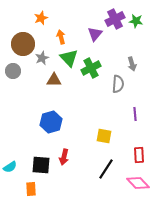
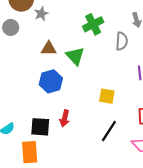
green triangle: (69, 58) -> (75, 56), moved
brown triangle: (54, 80) -> (49, 49), moved
orange rectangle: (31, 189) -> (30, 152), size x1.5

